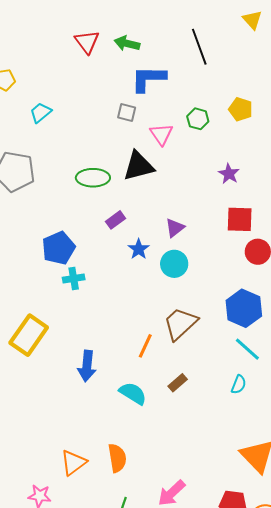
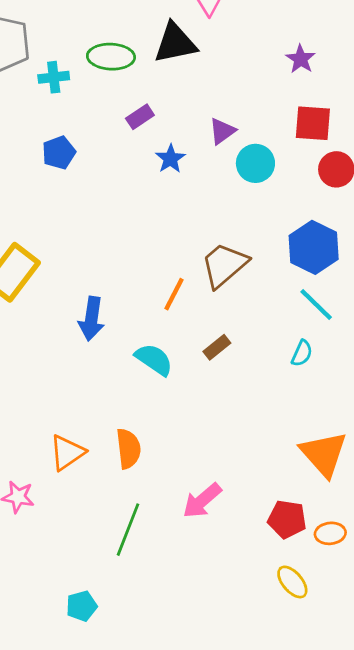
blue pentagon: (59, 248) -> (59, 153), size x0.7
cyan circle: (174, 264) -> (255, 163), moved
cyan cross: (74, 278) -> (54, 77), moved

